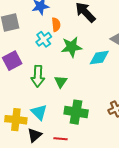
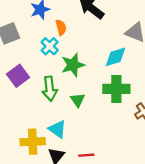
green star: (72, 47) -> (73, 65), moved
green triangle: (61, 82) -> (78, 100), moved
green cross: (76, 112) -> (116, 89), moved

